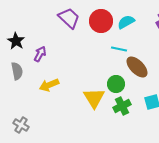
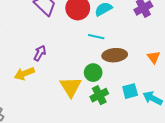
purple arrow: (40, 54) -> (40, 53), moved
brown ellipse: (137, 67) -> (115, 55), turned -50

